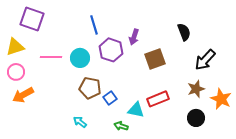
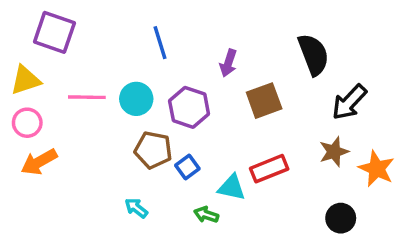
black semicircle: (184, 32) -> (313, 55), size x1.4
purple hexagon: (111, 50) -> (189, 107), moved
black circle: (196, 118) -> (341, 218), moved

